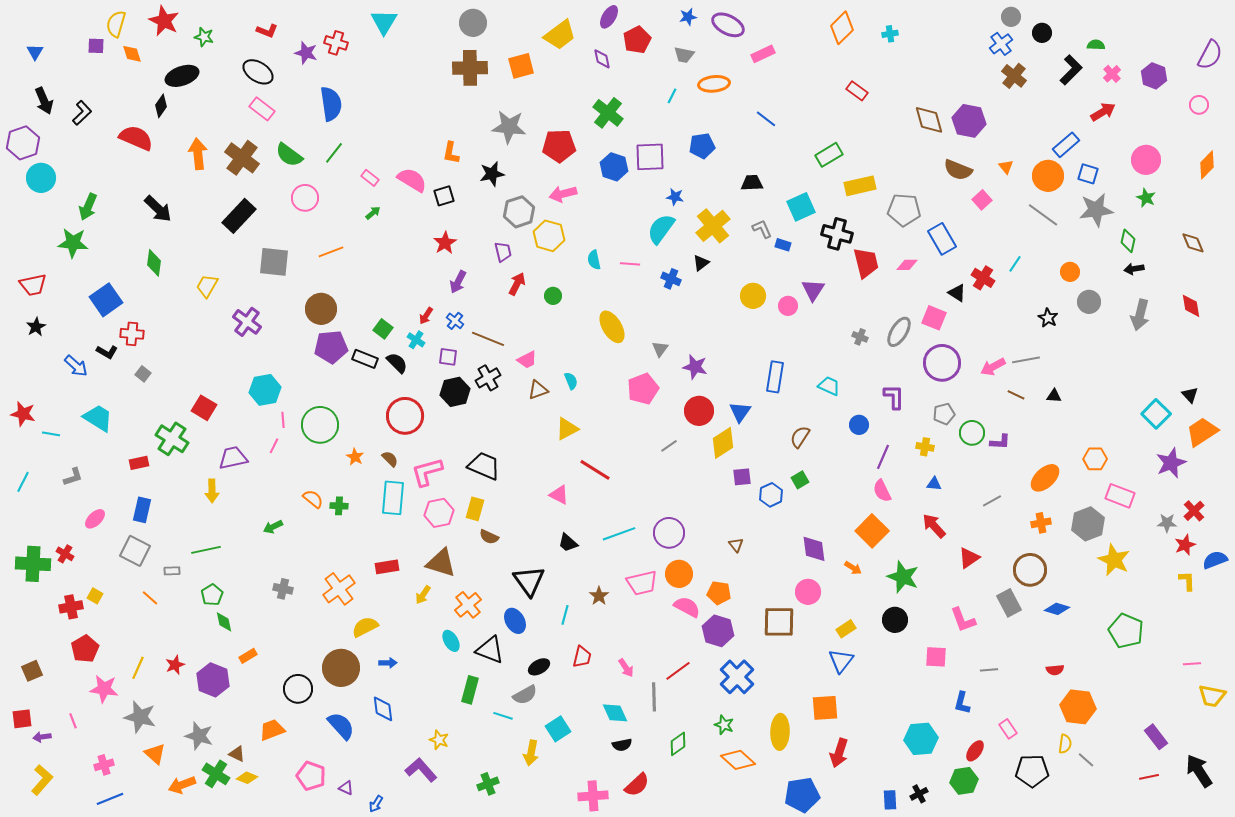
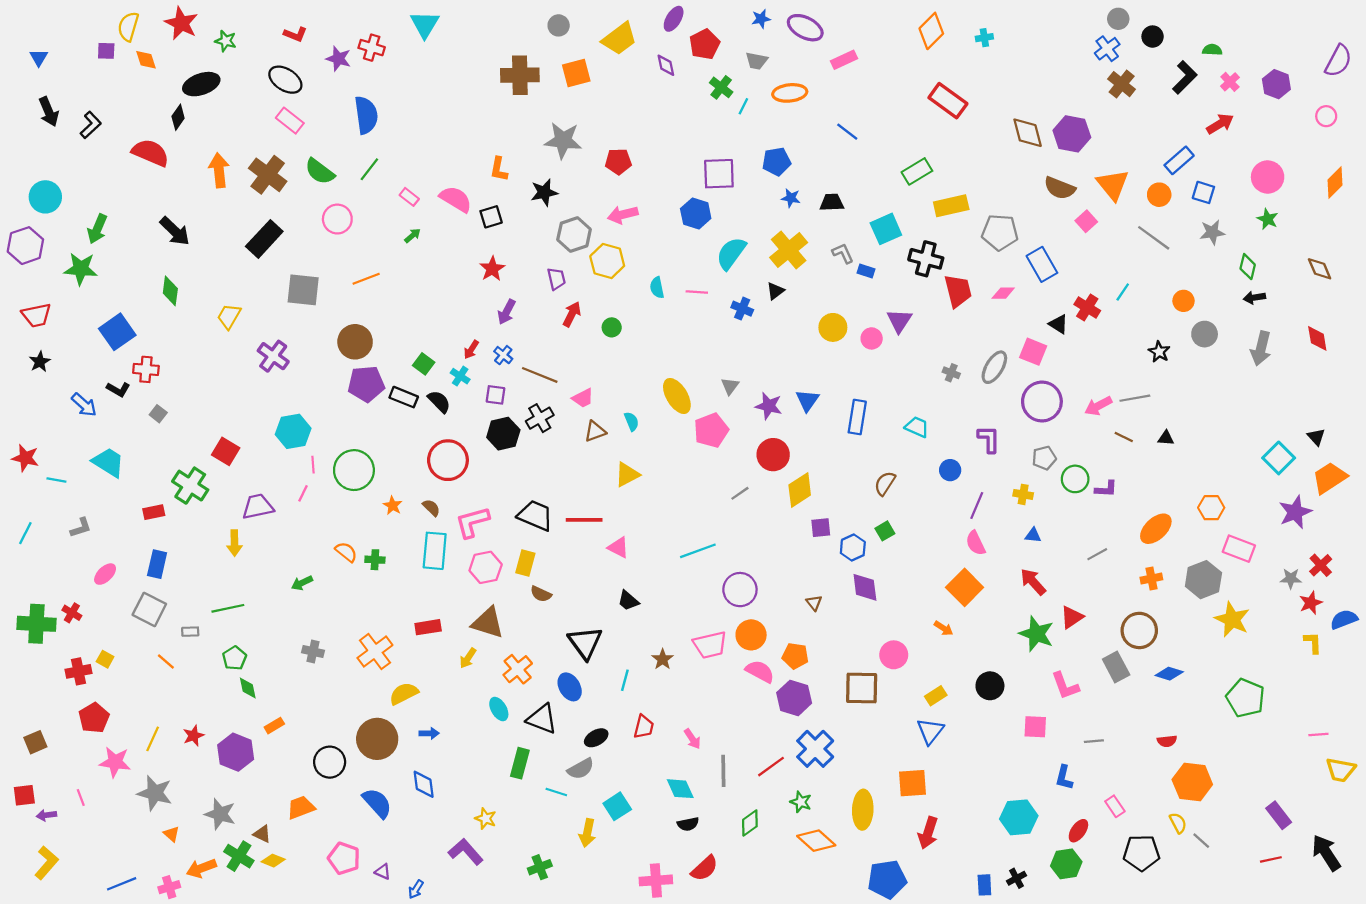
gray circle: (473, 23) -> (559, 25), moved, size x0.7
red rectangle: (857, 91) -> (948, 101), size x1.6
green cross: (608, 113) -> (721, 87), moved, size x0.7
purple hexagon: (23, 143) -> (25, 246), moved
red pentagon: (559, 146) -> (618, 161), size x0.7
blue hexagon: (614, 167) -> (696, 213), moved
orange triangle: (1006, 167) -> (1113, 185), size x2.0
orange circle: (1048, 176) -> (1159, 195), size x0.7
blue star: (675, 197) -> (791, 198), moved
gray star: (1096, 210) -> (1212, 232), size x0.7
yellow ellipse: (612, 327) -> (677, 396), moved
blue triangle: (740, 412) -> (807, 400), moved
red line: (595, 470) -> (584, 520), moved, turned -32
cyan line: (619, 534) -> (698, 551), moved
purple diamond: (814, 549) -> (865, 587), moved
green star: (903, 577) -> (1036, 634), moved
red line: (678, 671) -> (771, 767), moved
yellow semicircle: (1065, 744) -> (1178, 823), turned -36
orange triangle: (155, 754) -> (171, 834), size x0.7
pink cross: (104, 765) -> (169, 887), moved

